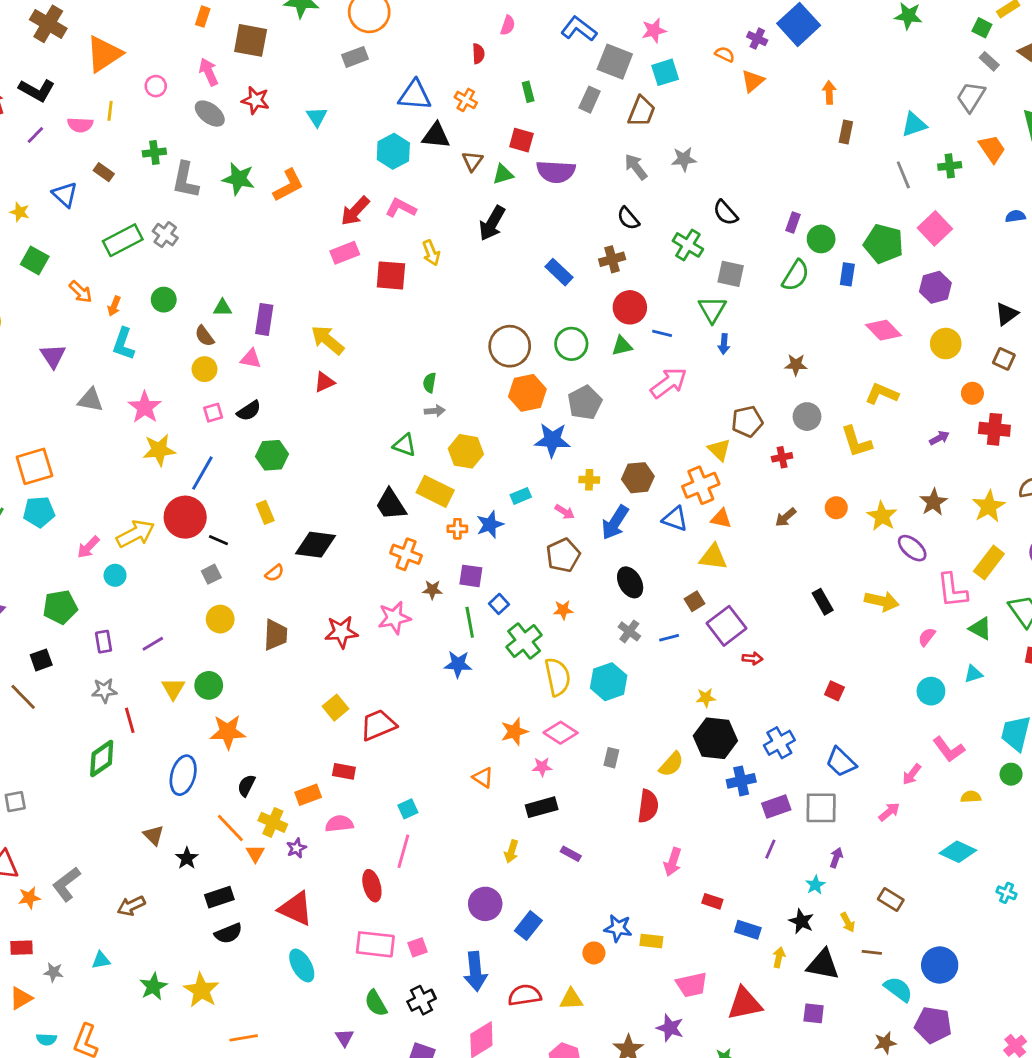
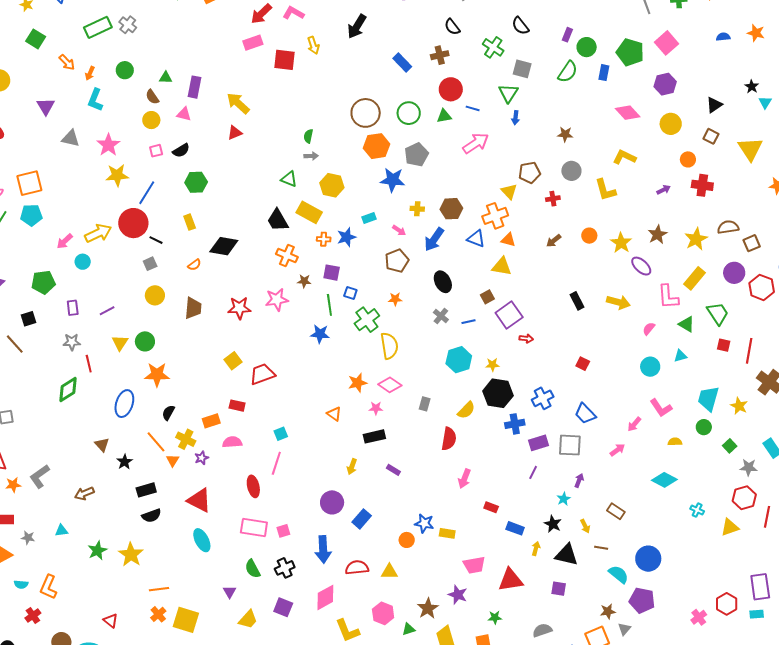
blue square: (499, 604) -> (350, 293), turned -32
cyan hexagon: (609, 682) -> (459, 360), moved

